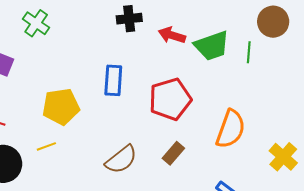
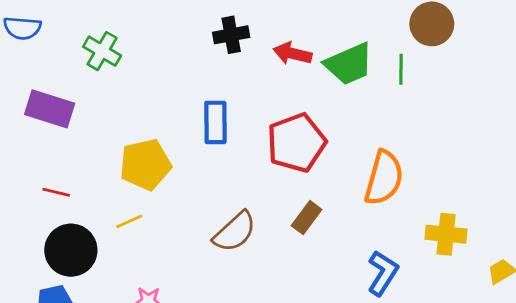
yellow cross: (283, 157) -> (446, 234), moved, turned -32

